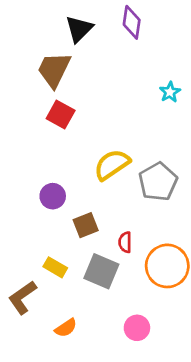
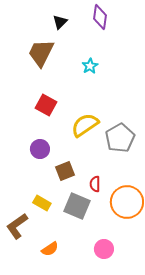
black triangle: (79, 29) -> (60, 22), size x0.7
cyan star: (170, 92) -> (90, 66), moved
red square: (61, 114) -> (46, 105), moved

